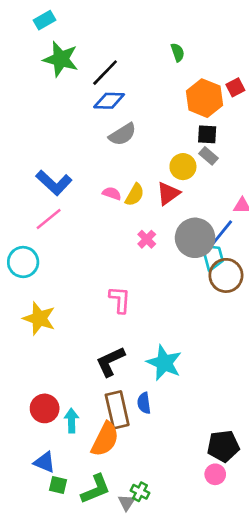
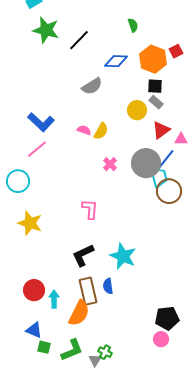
blue diamond: (109, 101) -> (116, 61), moved
red triangle: (168, 193) -> (161, 130), moved

